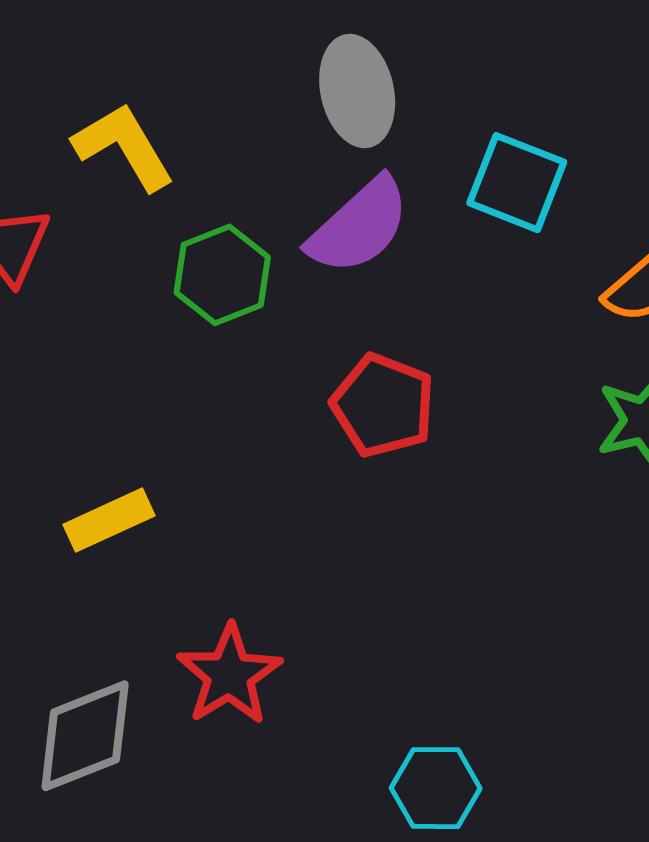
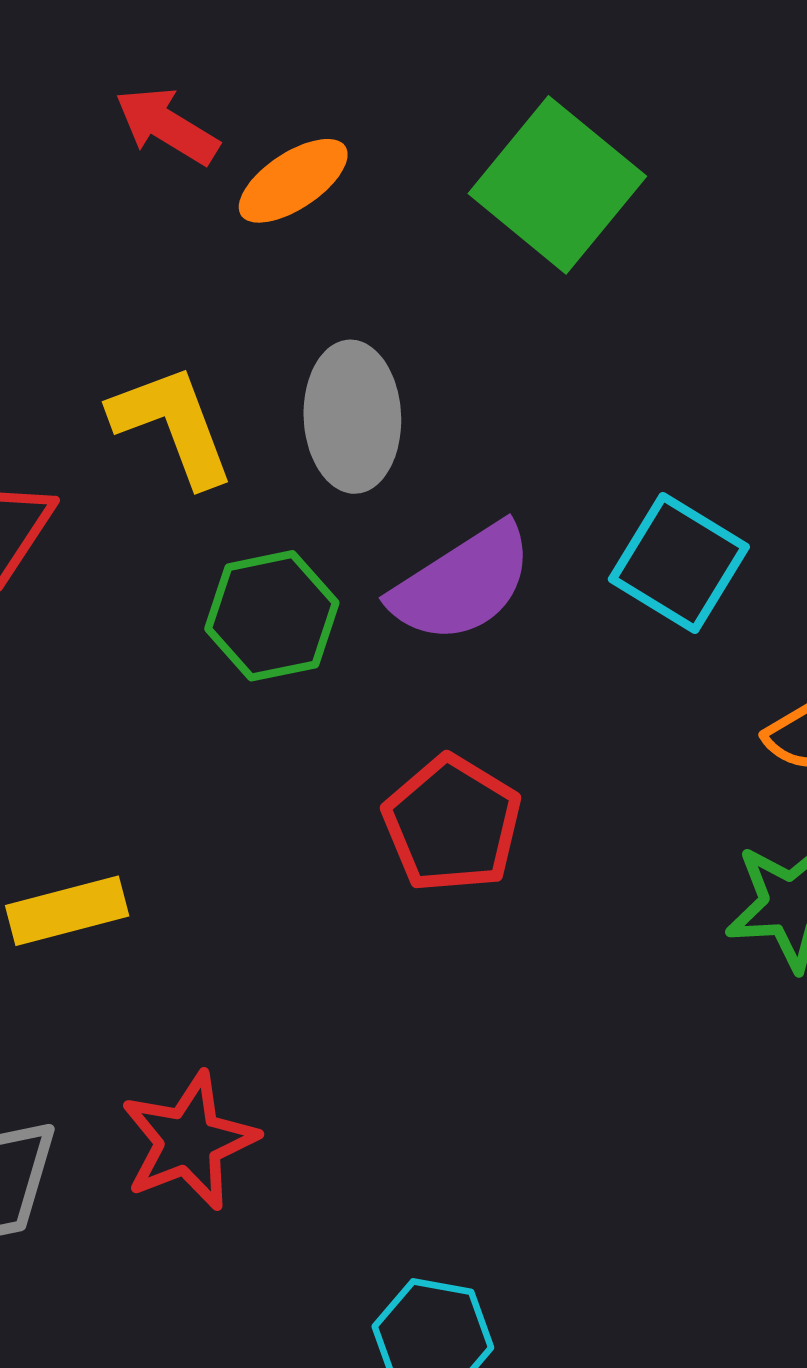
gray ellipse: (357, 91) -> (352, 417), moved

